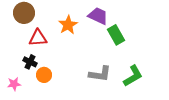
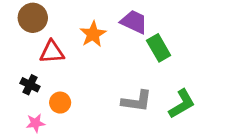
black cross: (30, 62) -> (30, 85), moved
pink star: (14, 84) -> (36, 123), moved

